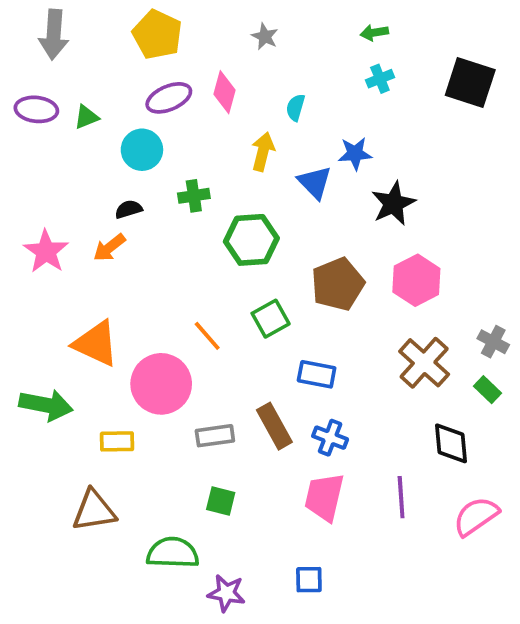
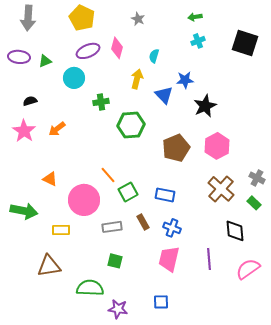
black semicircle: (129, 209) -> (30, 101), moved
green square: (271, 319) -> (128, 192), moved
orange triangle: (96, 344) -> (50, 179), size x0.6
brown rectangle: (274, 426) -> (143, 222), size x0.7

